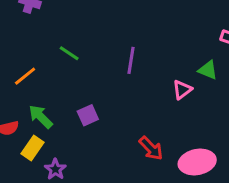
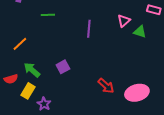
green line: (69, 53) -> (48, 15), moved, turned -32
pink triangle: (182, 90) -> (124, 21), moved

